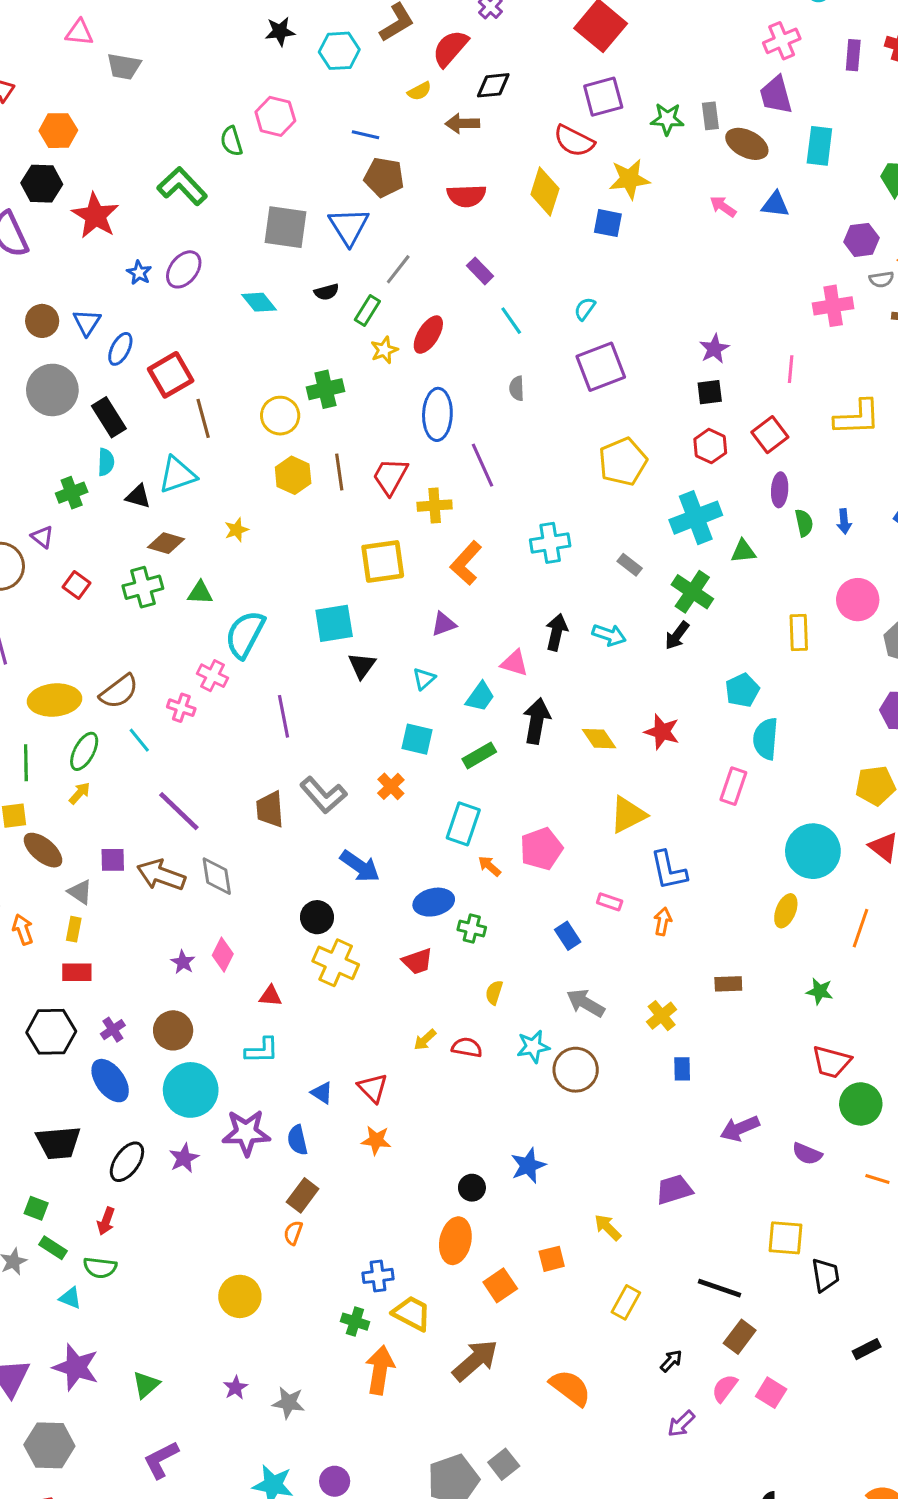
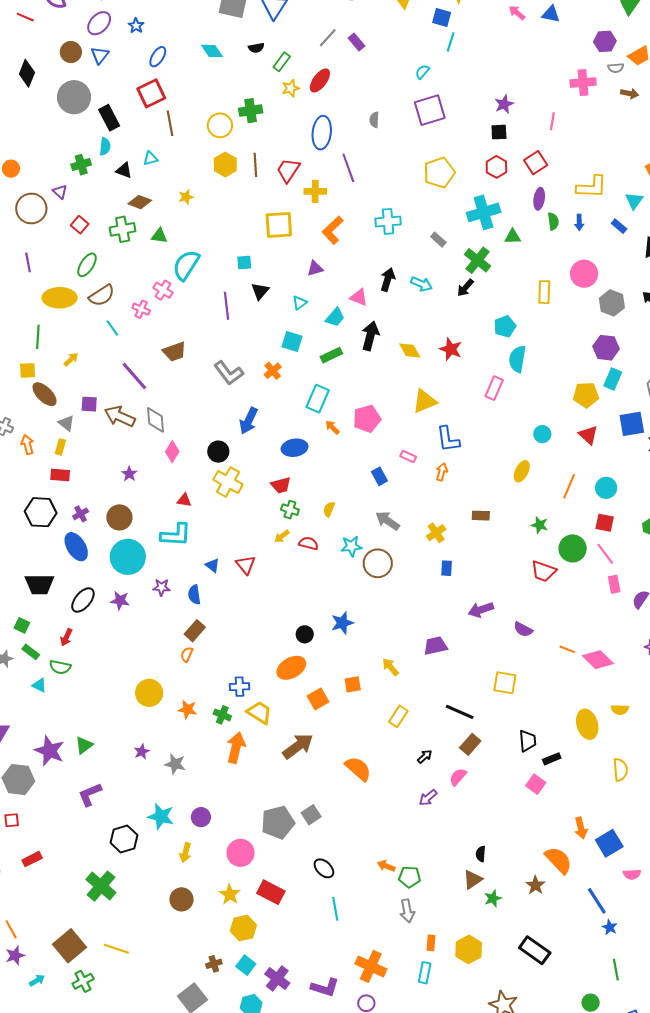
purple ellipse: (184, 269) -> (99, 23), moved
gray line: (398, 269) -> (328, 38), moved
cyan line: (511, 321) -> (451, 42), moved, turned 48
blue ellipse: (120, 349) -> (158, 57), moved
yellow L-shape: (857, 418) -> (592, 187), moved
cyan triangle: (177, 475) -> (151, 158), size x0.6
cyan square: (334, 623) -> (244, 262), size x0.6
purple line: (283, 716) -> (226, 306), moved
green ellipse: (84, 751) -> (87, 265), moved
brown trapezoid: (270, 809) -> (174, 352), moved, turned -110
cyan circle: (813, 851) -> (542, 434), size x0.5
blue arrow: (360, 866) -> (249, 421), turned 76
green cross: (472, 928) -> (290, 510), moved
pink diamond: (223, 955) -> (172, 452), moved
cyan L-shape: (262, 1050) -> (176, 535), size x1.4
green circle: (861, 1104) -> (573, 548), moved
purple star: (246, 1133) -> (162, 587), size x0.6
orange star: (376, 1140) -> (187, 709), moved
purple star: (184, 1158) -> (120, 601), turned 30
orange ellipse: (455, 1241) -> (291, 668), turned 44
black trapezoid: (825, 1275) -> (527, 741), moved
purple star: (76, 1367) -> (50, 751), moved
pink square: (771, 1393) -> (536, 784), moved

